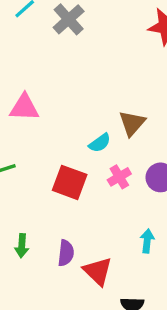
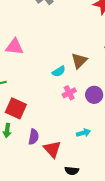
red square: (70, 182) -> (16, 108), moved
cyan arrow: (147, 241) -> (83, 133), turned 64

